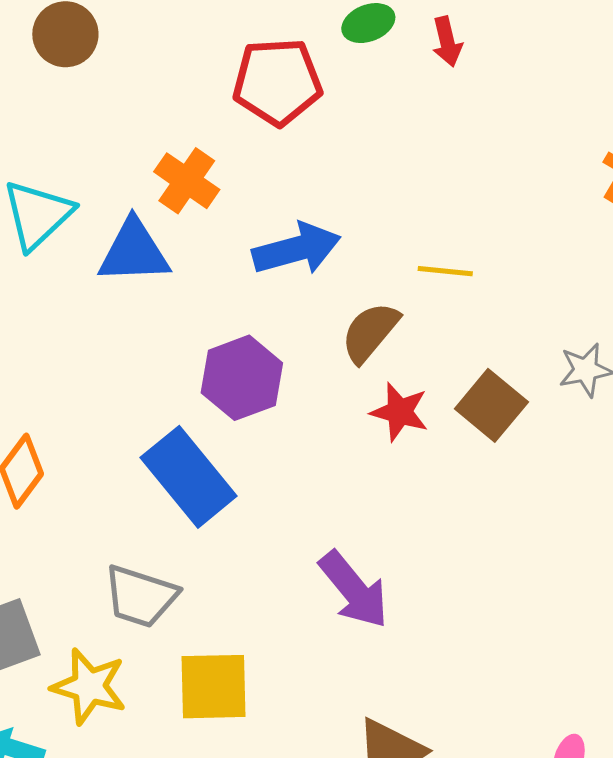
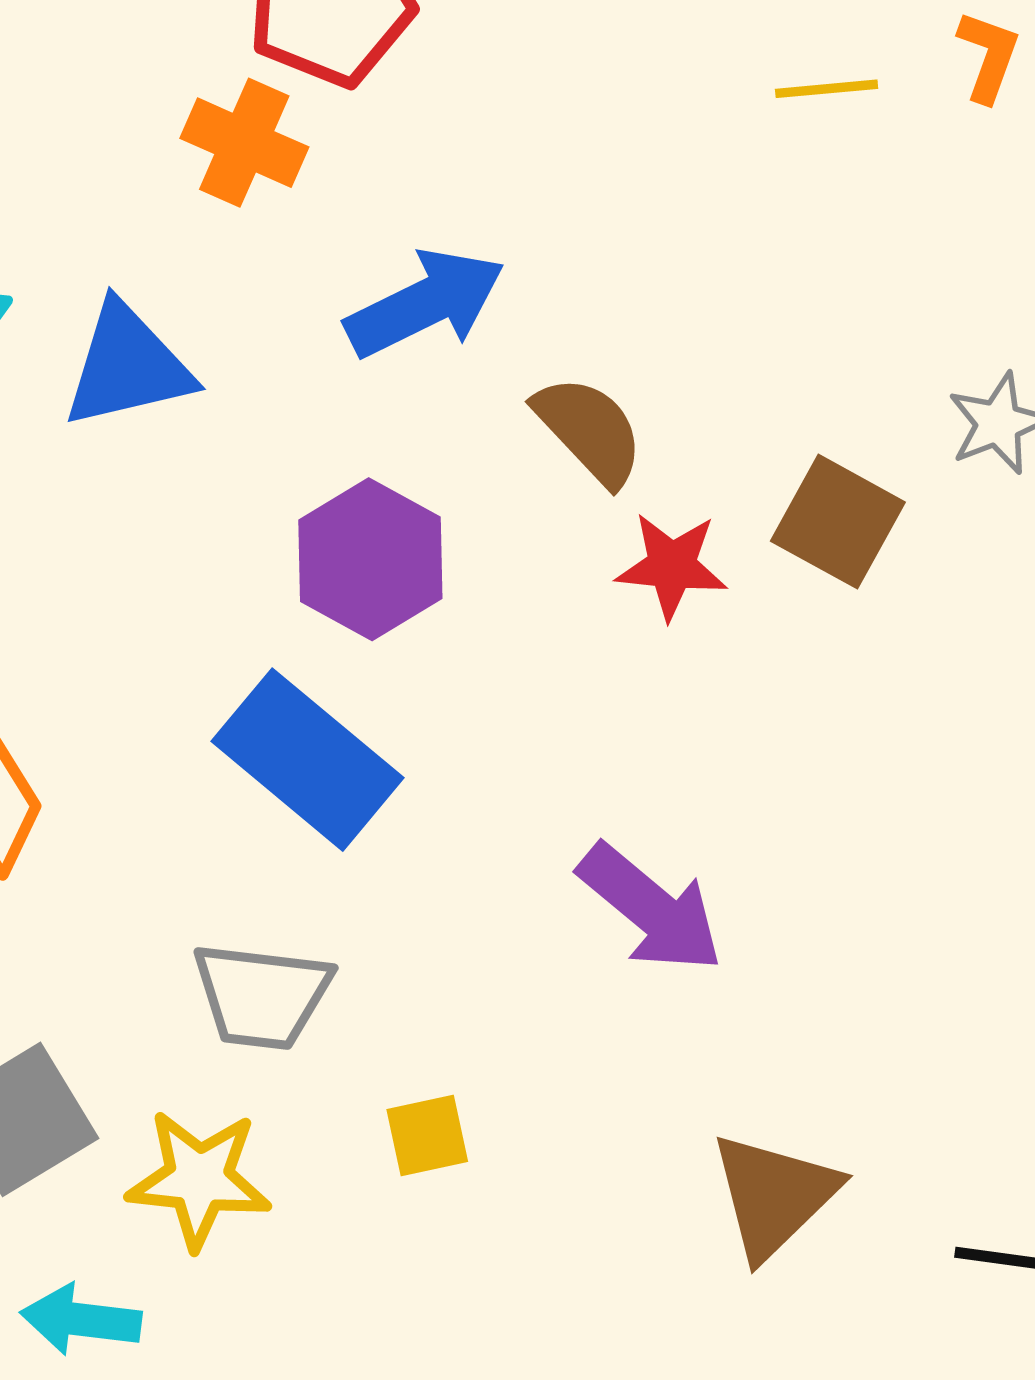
orange cross: (187, 181) -> (244, 143), moved
yellow line: (445, 271) -> (827, 89), moved
brown semicircle: (370, 332) -> (589, 430), turned 108
yellow square: (213, 687) -> (427, 1136), size x0.6

